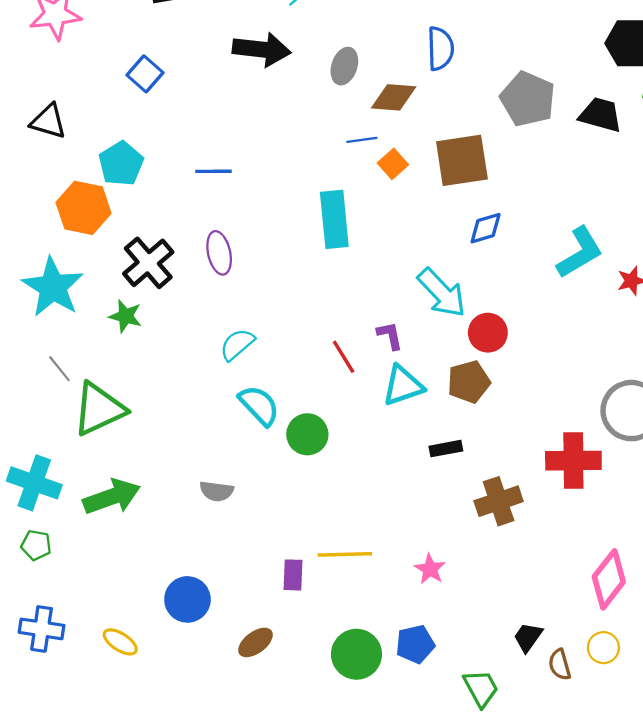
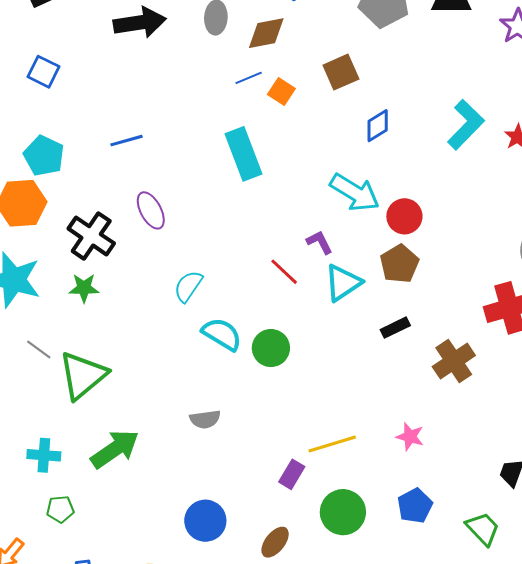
brown square: (462, 160) -> (341, 72), size x0.7
cyan cross: (34, 483) -> (44, 455), size x0.7
purple rectangle: (293, 575) -> (292, 474), turned 44
green circle: (356, 654) -> (343, 512), moved

